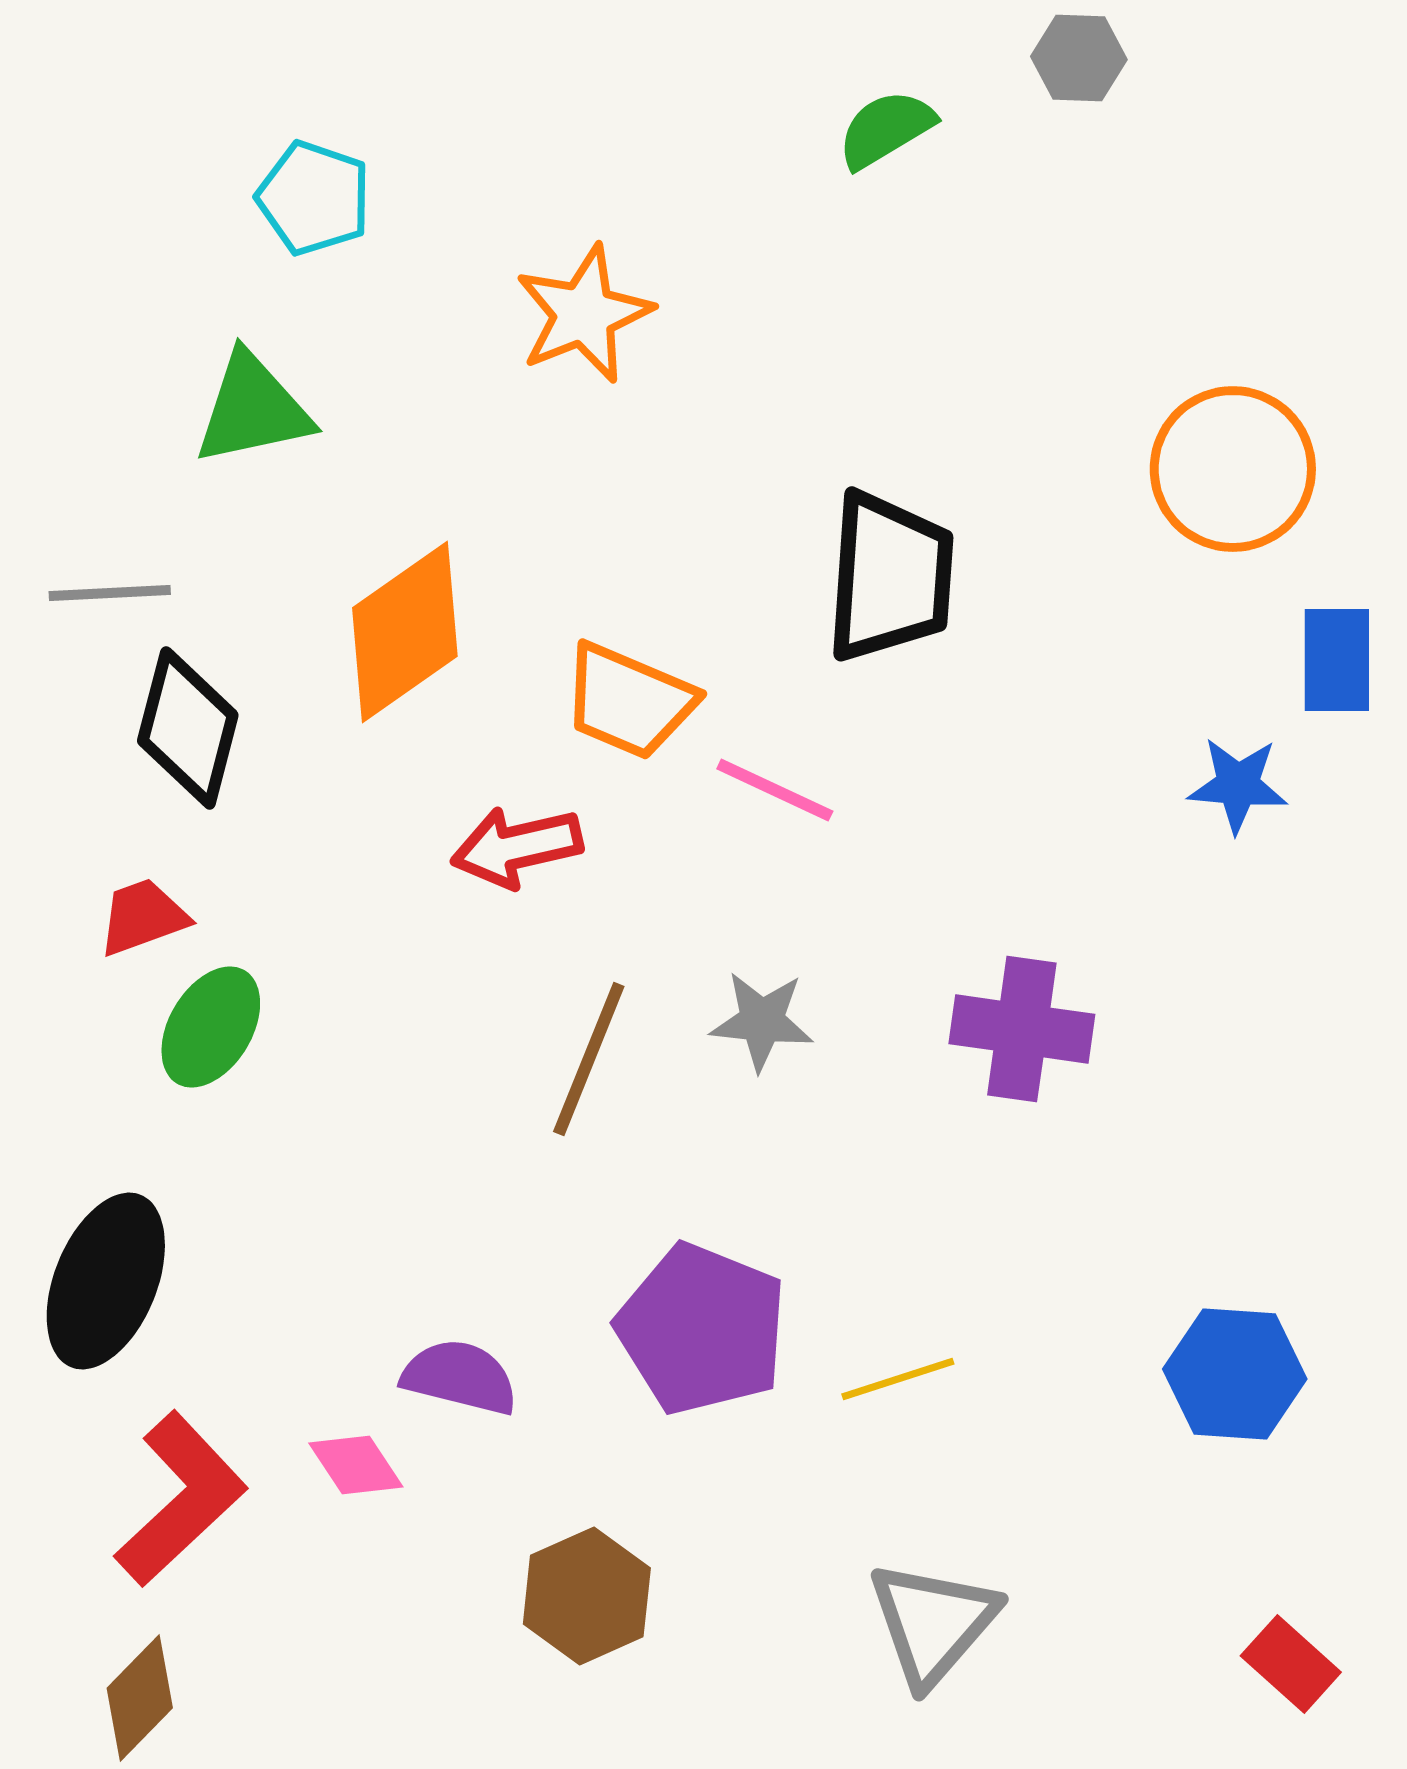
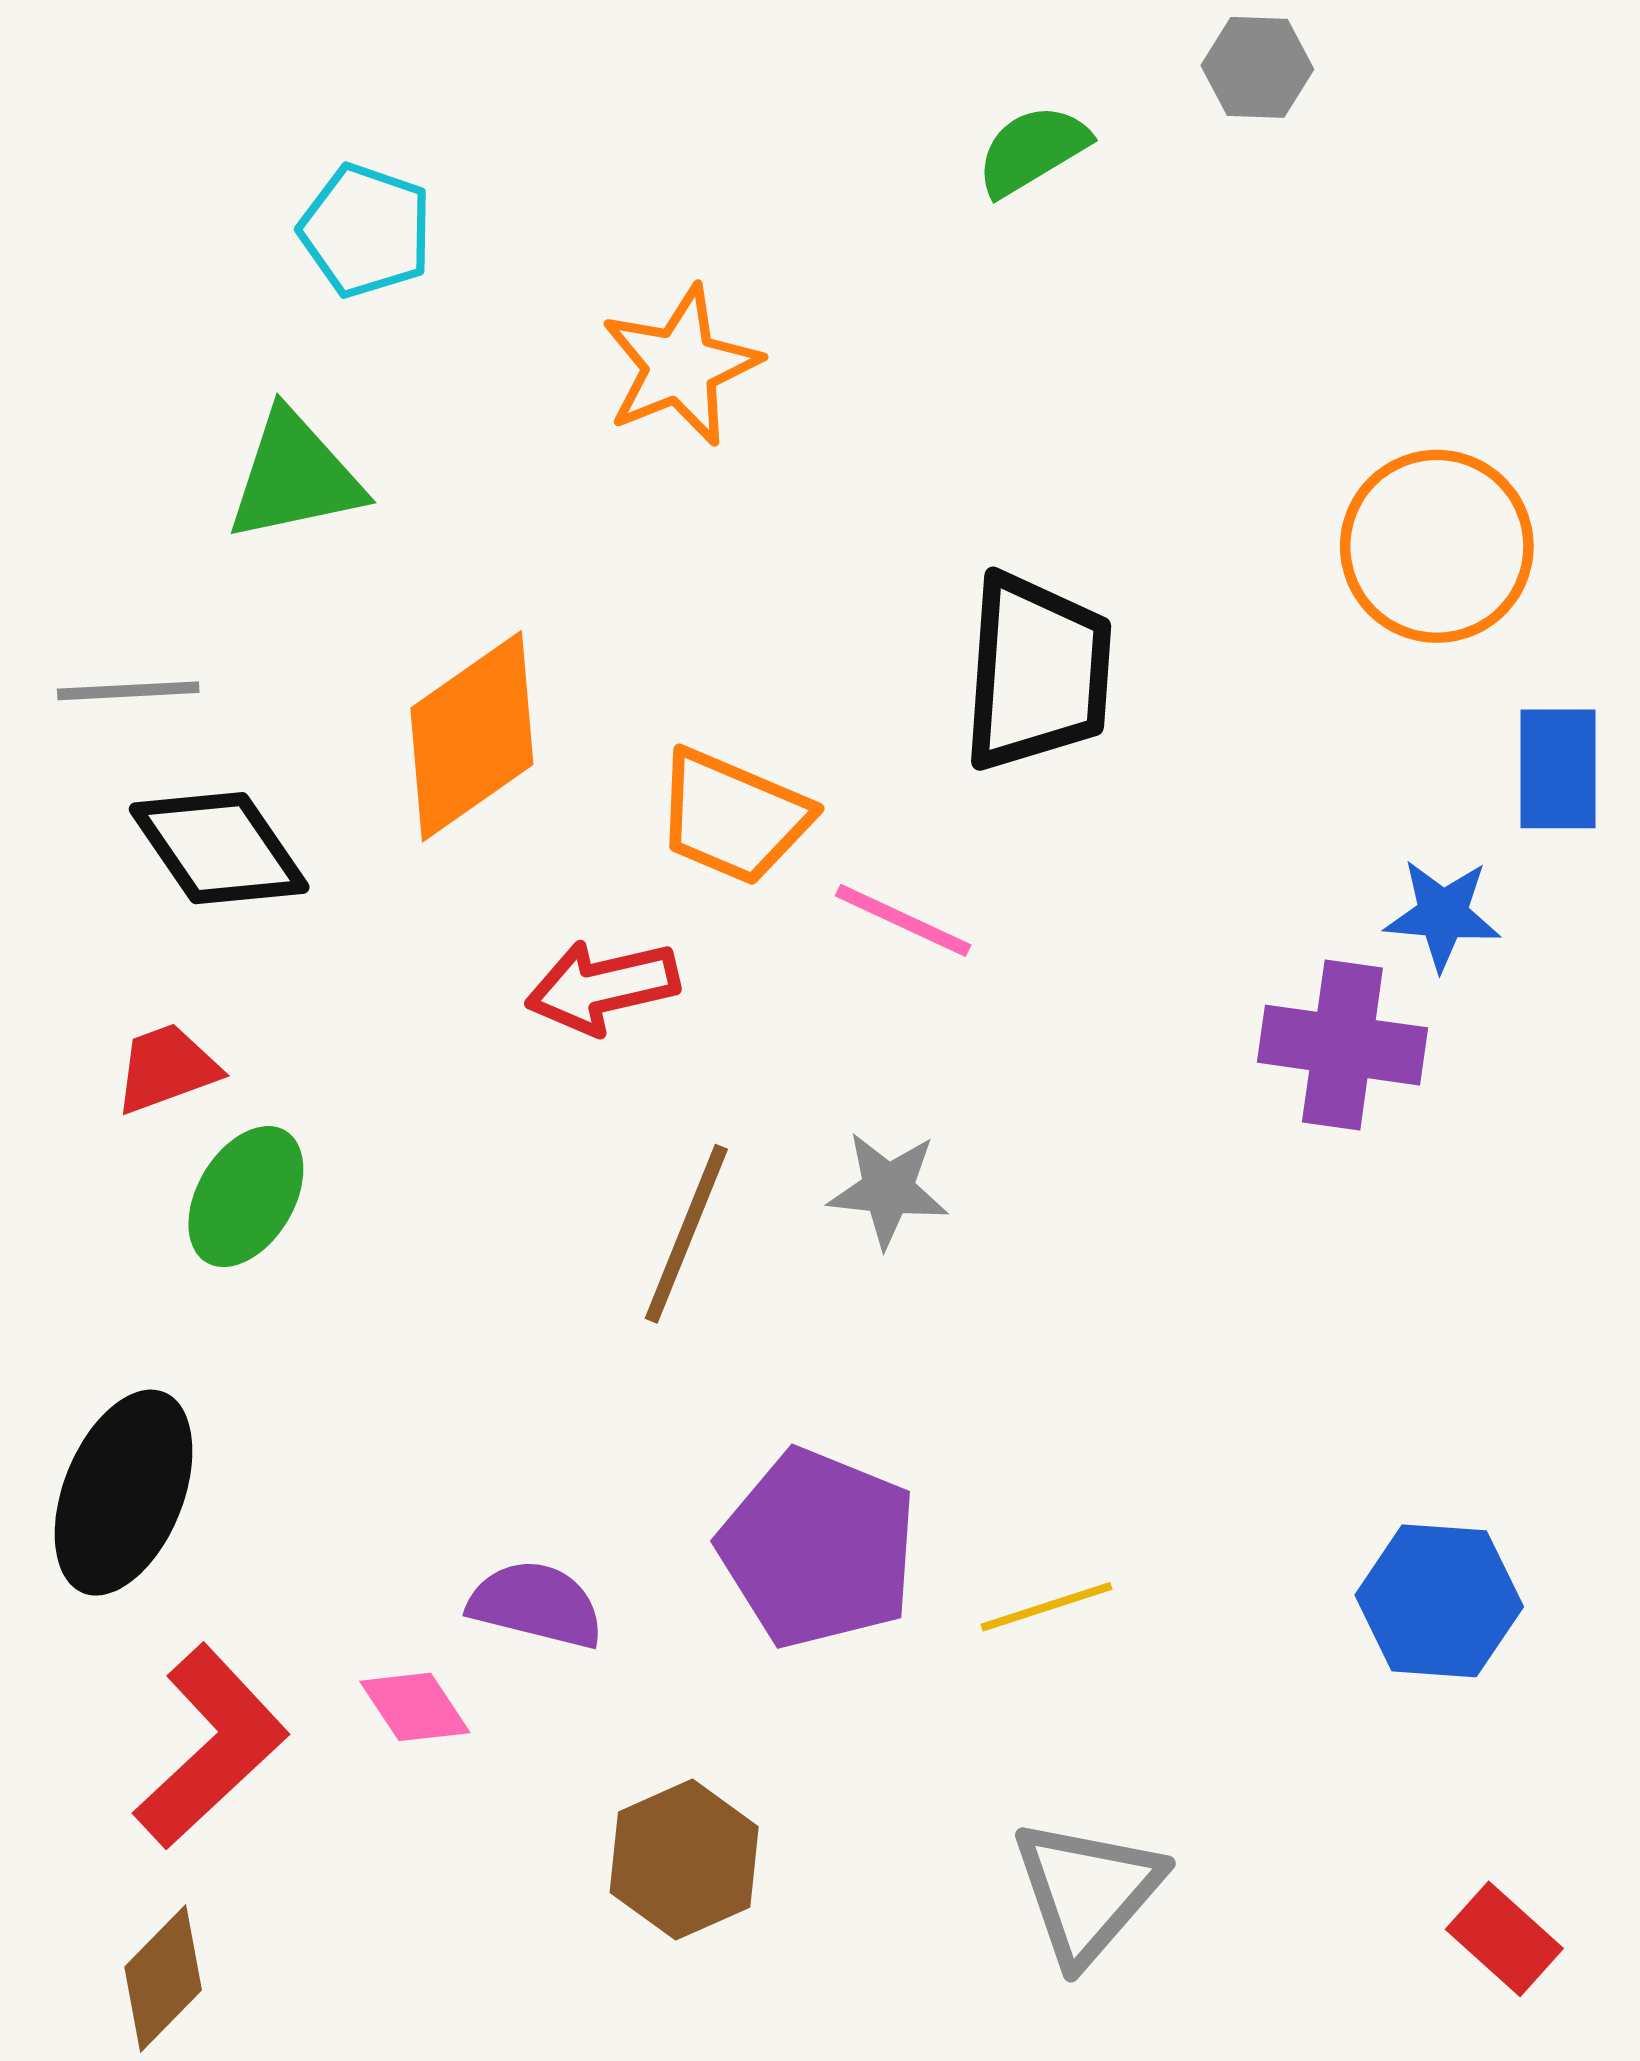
black diamond: (188, 728) -> (219, 848), turned -49
purple cross: (1022, 1029) -> (1342, 1045), moved

